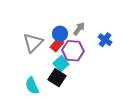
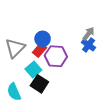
gray arrow: (79, 29) -> (89, 34), moved
cyan square: (61, 64) -> (33, 69), moved

